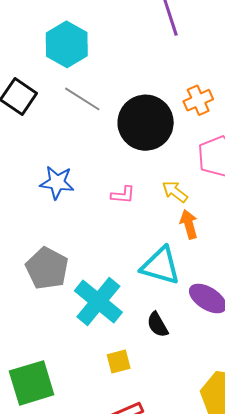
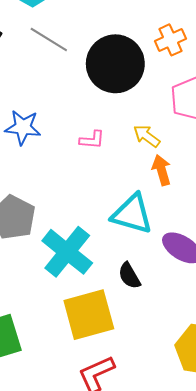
yellow square: (119, 362) -> (89, 315), size x2.0

